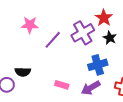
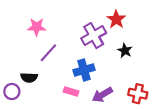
black star: (110, 38) -> (125, 51), moved
purple line: (53, 40) -> (48, 53), moved
blue cross: (98, 65) -> (84, 70), moved

